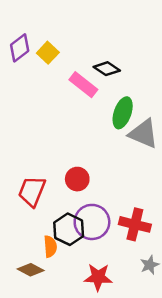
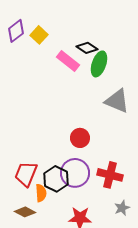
green ellipse: (123, 113) -> (99, 64), moved
red circle: (77, 179) -> (80, 138), moved
red trapezoid: (32, 191) -> (26, 174), moved

